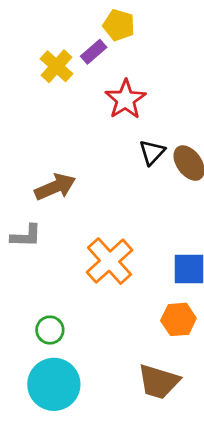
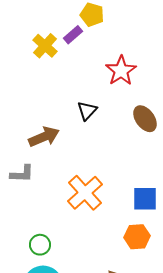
red star: (125, 99) -> (121, 71), moved
black triangle: (152, 152) -> (87, 111), moved

